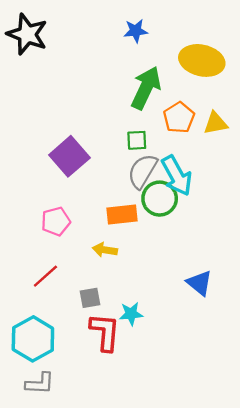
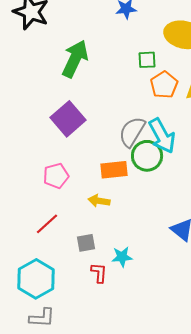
green arrow: (146, 88) -> (75, 59), moved
green square: (137, 140) -> (147, 60), moved
red L-shape: (105, 332) -> (99, 273), size x0.6

